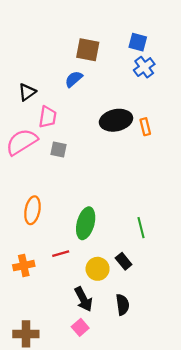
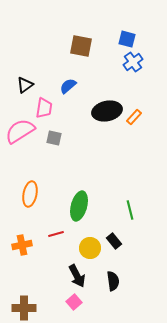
blue semicircle: (74, 79) -> (68, 86), moved
orange rectangle: (145, 127) -> (134, 117), turned 56

